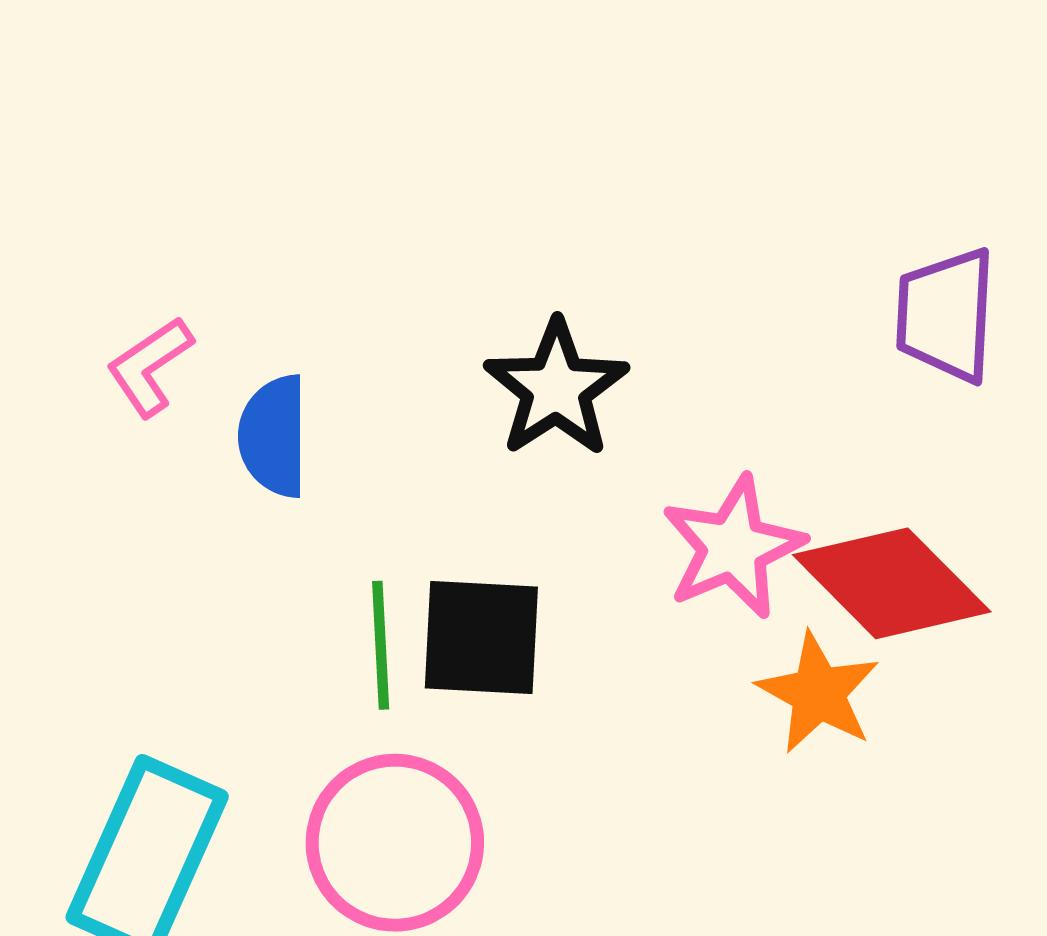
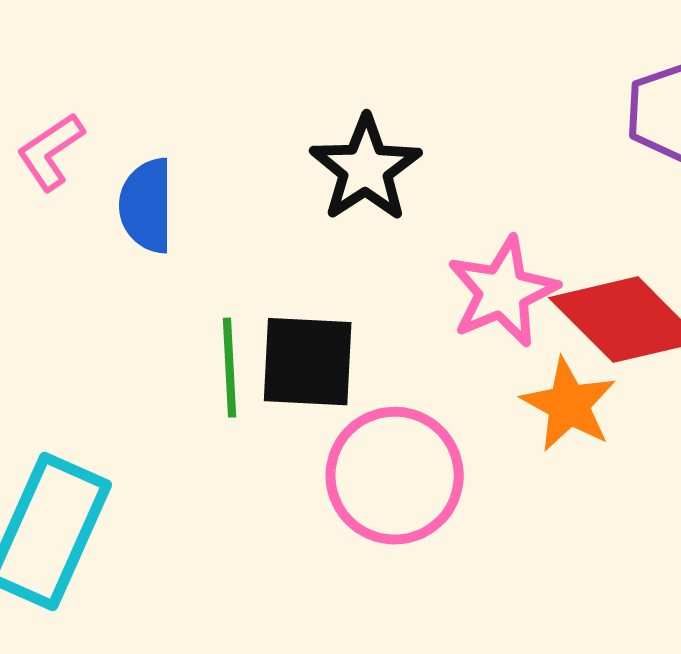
pink circle: (395, 843) -> (395, 476), moved

